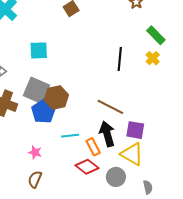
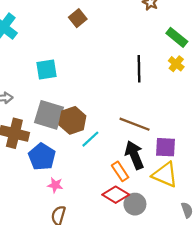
blue pentagon: (43, 111) -> (42, 157), moved
cyan line: (70, 136) -> (90, 139), moved, turned -30
gray circle: (116, 177) -> (135, 204), moved

